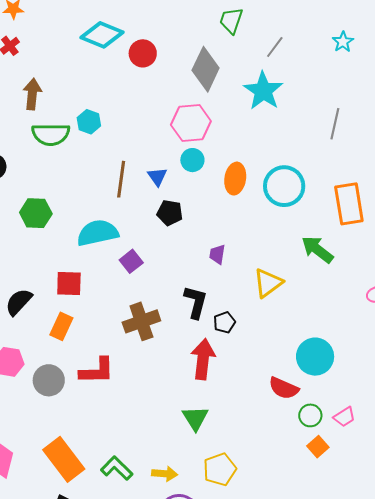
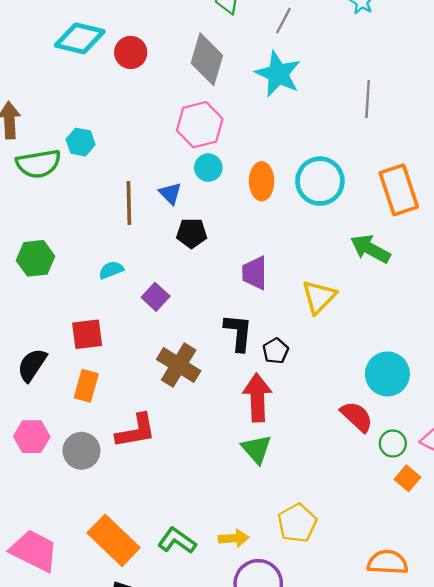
cyan semicircle: (98, 233) -> (111, 270), size x0.5
purple trapezoid: (217, 254) -> (255, 273), size x1.4
brown cross: (141, 321) -> (179, 365), turned -30
red semicircle: (284, 388) -> (357, 417), turned -152
green triangle: (195, 418) -> (257, 449), moved

